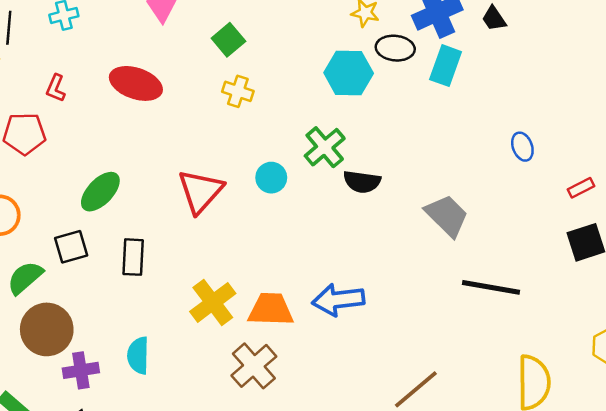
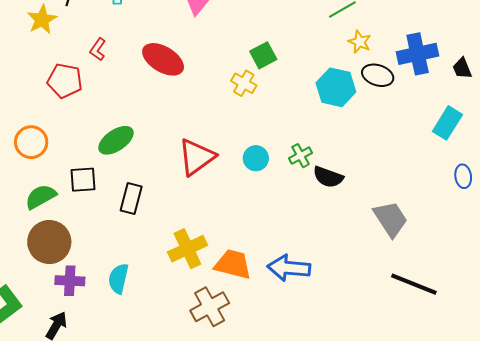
green square: (228, 40) -> (263, 55), moved
cyan rectangle: (446, 66) -> (447, 123), moved
green cross: (325, 147) -> (300, 156), moved, size x0.7

